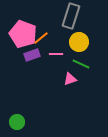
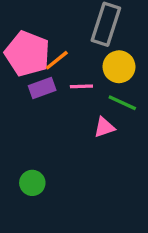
green circle: (17, 122) -> (32, 183), moved

